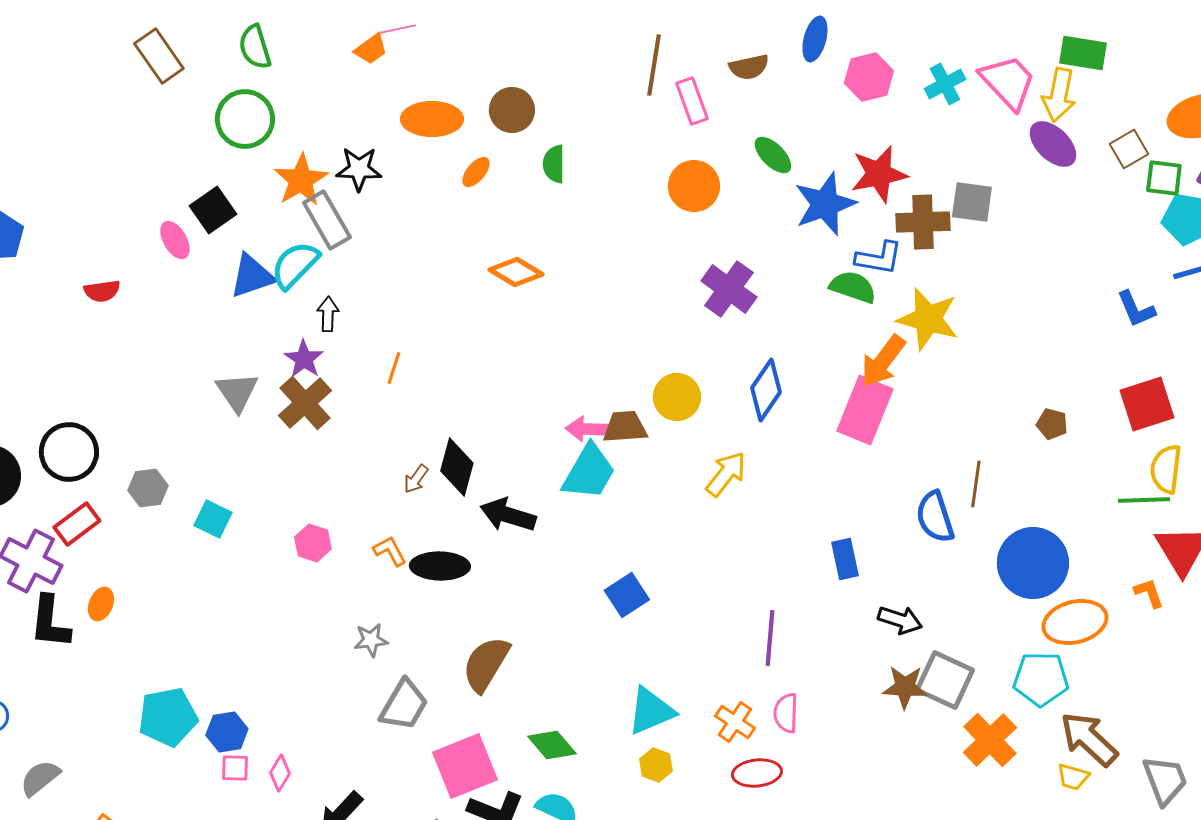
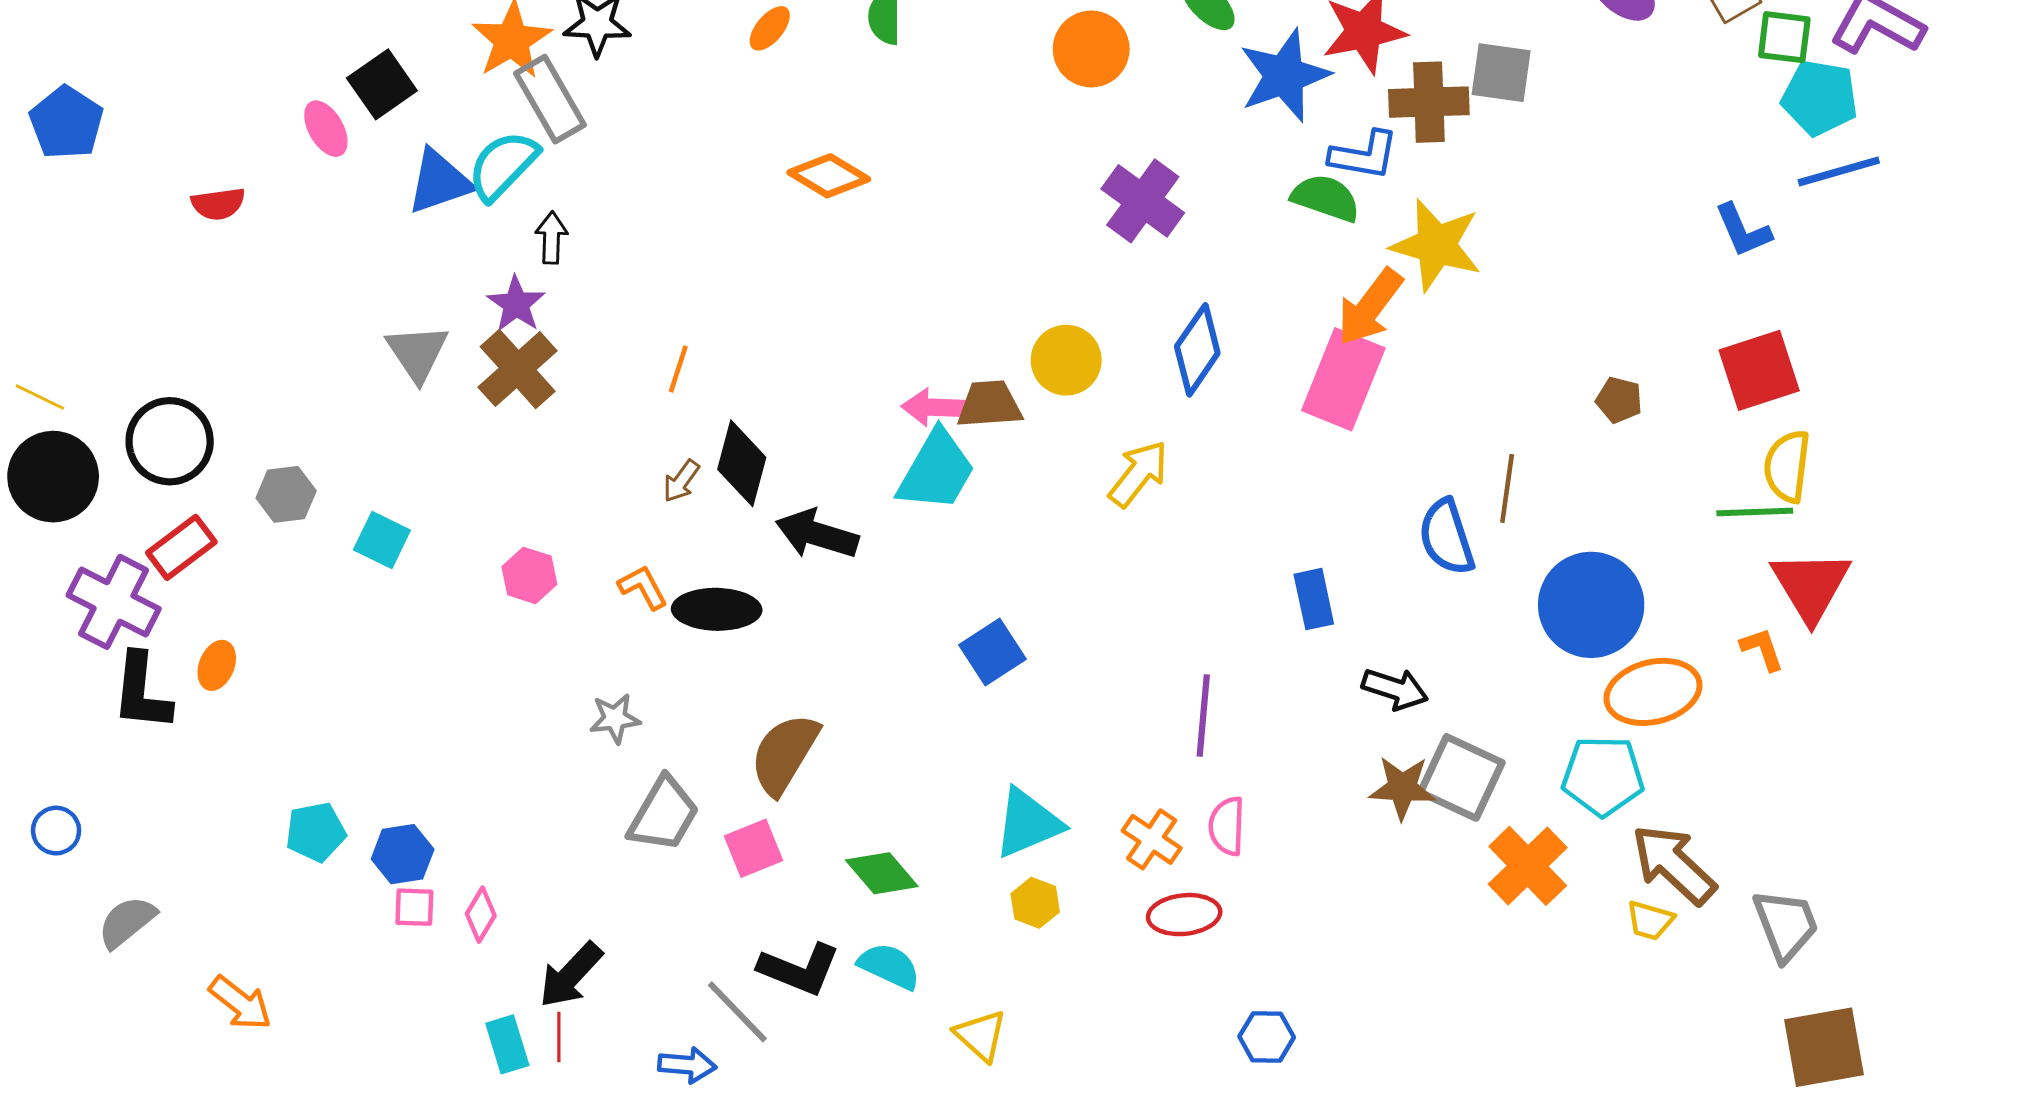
orange line: (394, 368) -> (678, 369), moved
cyan pentagon: (168, 717) -> (316, 832), size x0.7
pink square: (465, 766) -> (754, 848), moved, size x0.6

